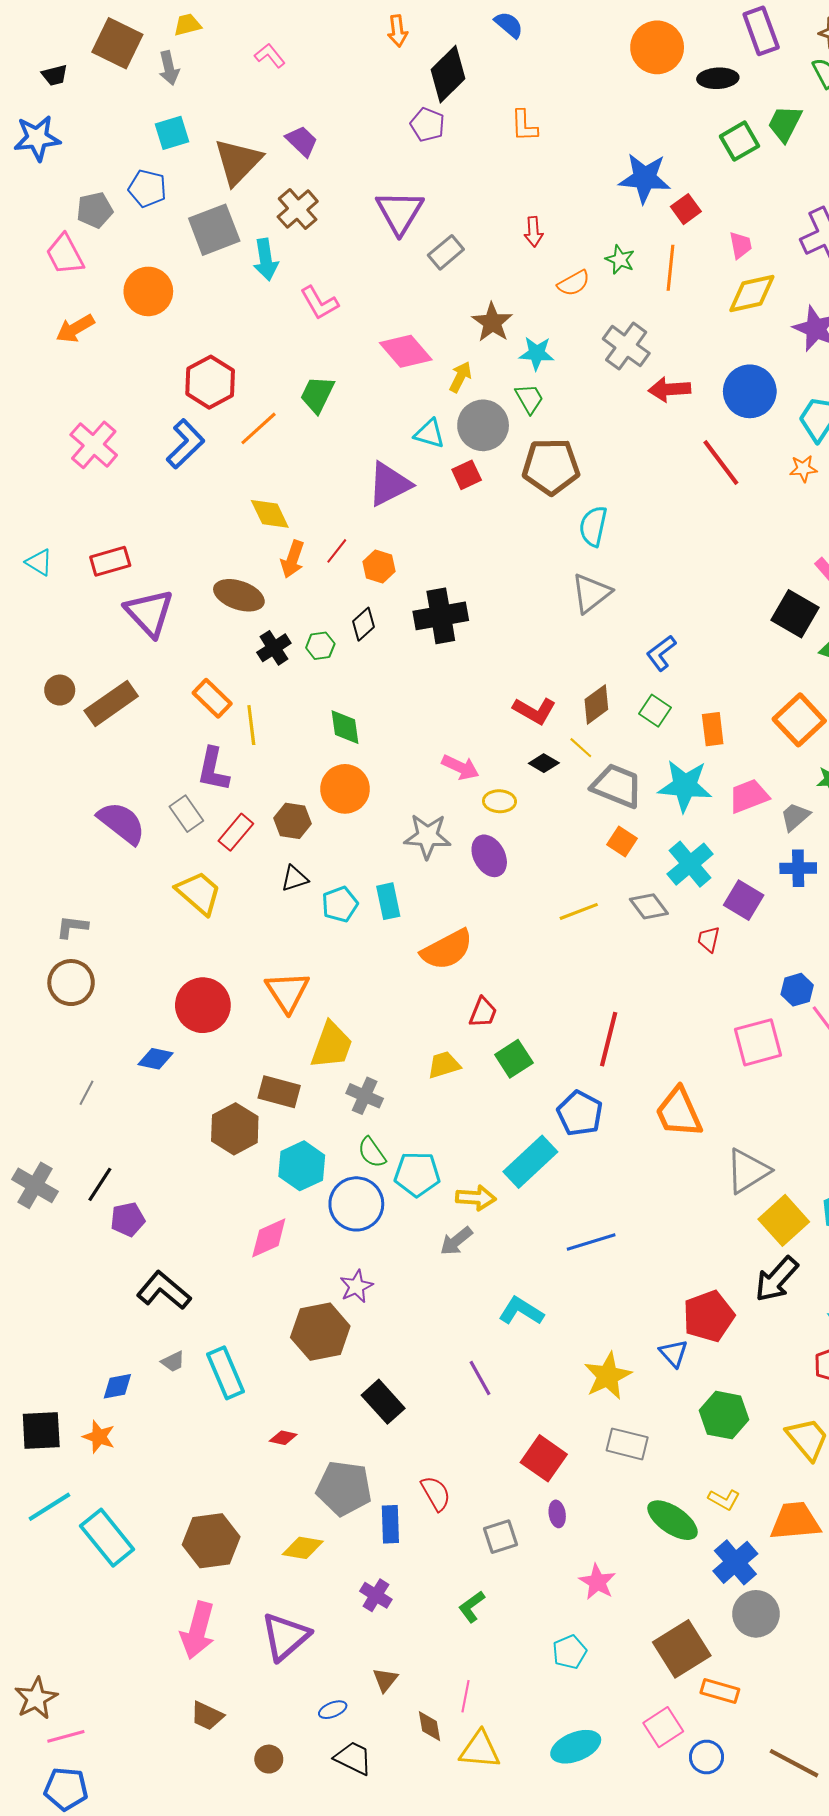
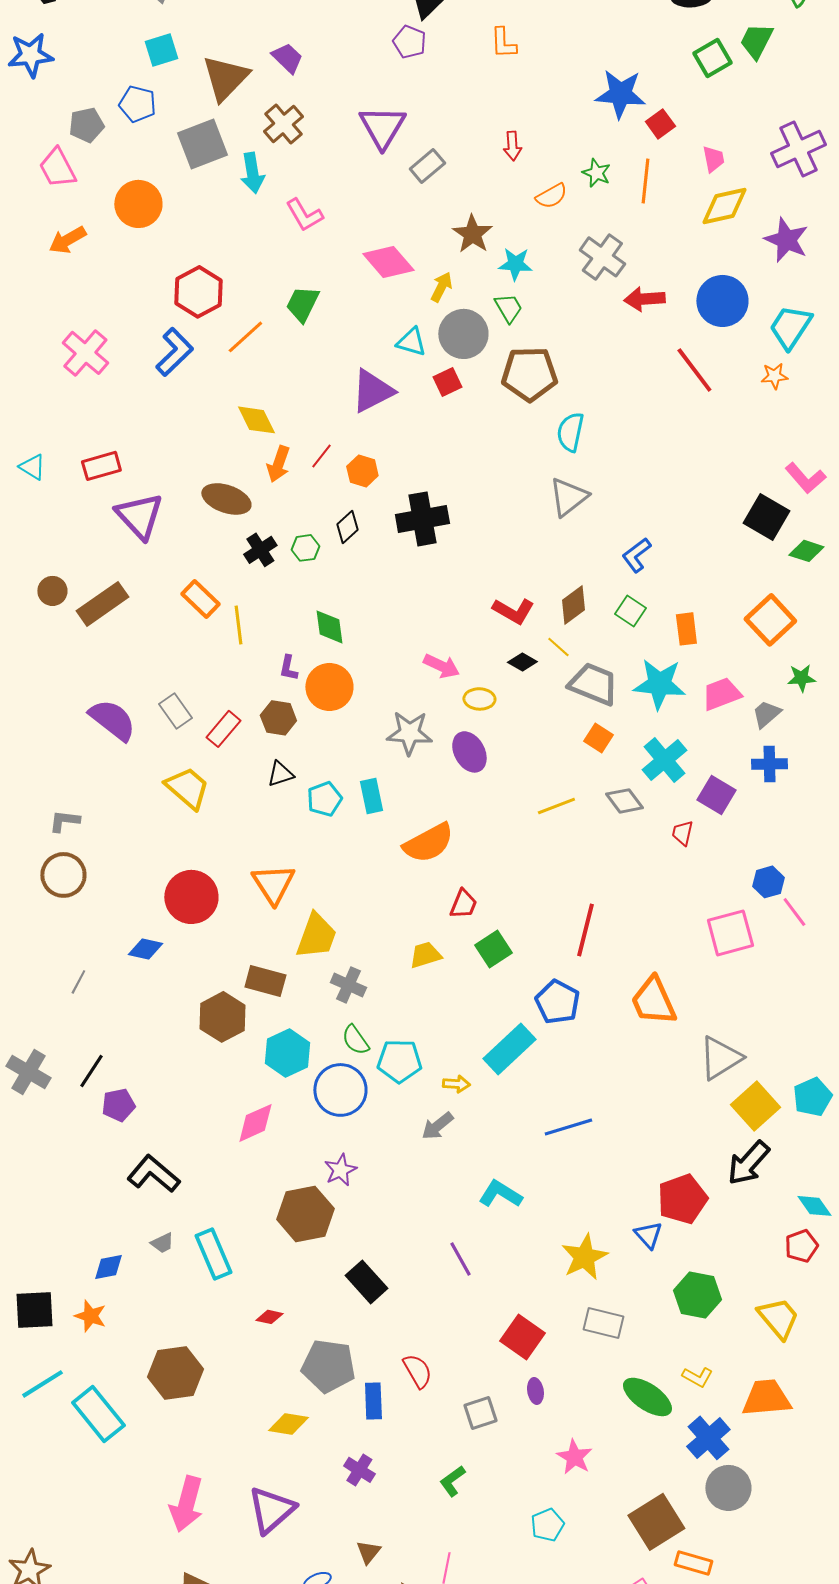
purple L-shape: (213, 769) -> (288, 668), moved, size x0.6
yellow arrow: (476, 1198) -> (456, 1084), size x0.7
brown hexagon: (211, 1541) -> (175, 1373), moved

